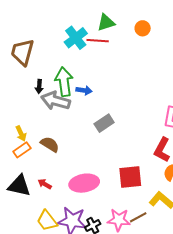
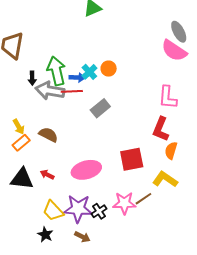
orange circle: (143, 28) -> (109, 69), moved
cyan cross: (76, 38) -> (89, 72), moved, size x0.7
red line: (98, 41) -> (72, 91), moved

